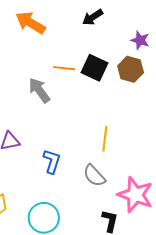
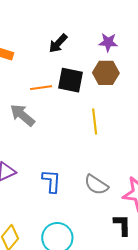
black arrow: (93, 17) -> (58, 43), moved
yellow line: (105, 139) -> (95, 122), moved

